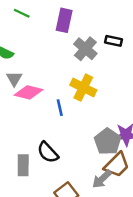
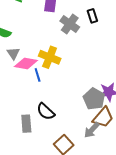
black rectangle: (114, 41) -> (92, 16), turned 64
yellow cross: (83, 88) -> (50, 57), moved
blue line: (60, 108) -> (38, 75), moved

